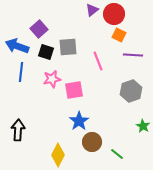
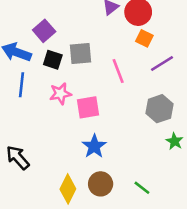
purple line: (133, 55) -> (162, 63), turned -36
green star: (143, 126) -> (175, 141), moved
black arrow: (18, 130) -> (18, 158), turned -45
brown circle: (92, 142) -> (101, 184), moved

